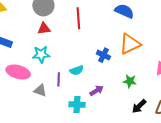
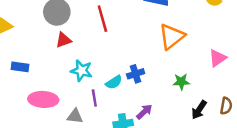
cyan star: (41, 54) -> (82, 71), moved, turned 30
blue cross: (103, 55) -> (136, 74), moved, turned -32
purple arrow: (97, 91) -> (144, 112), moved

